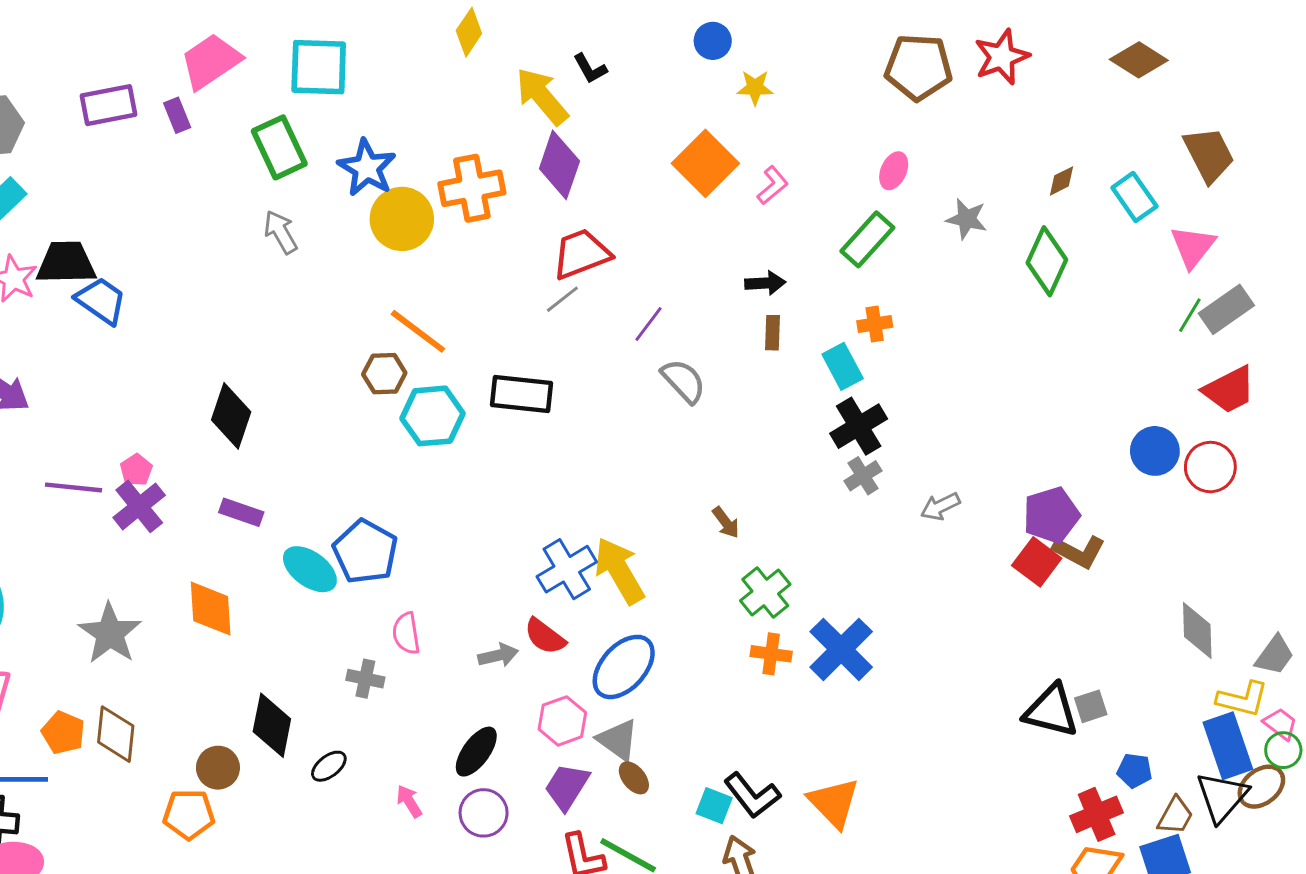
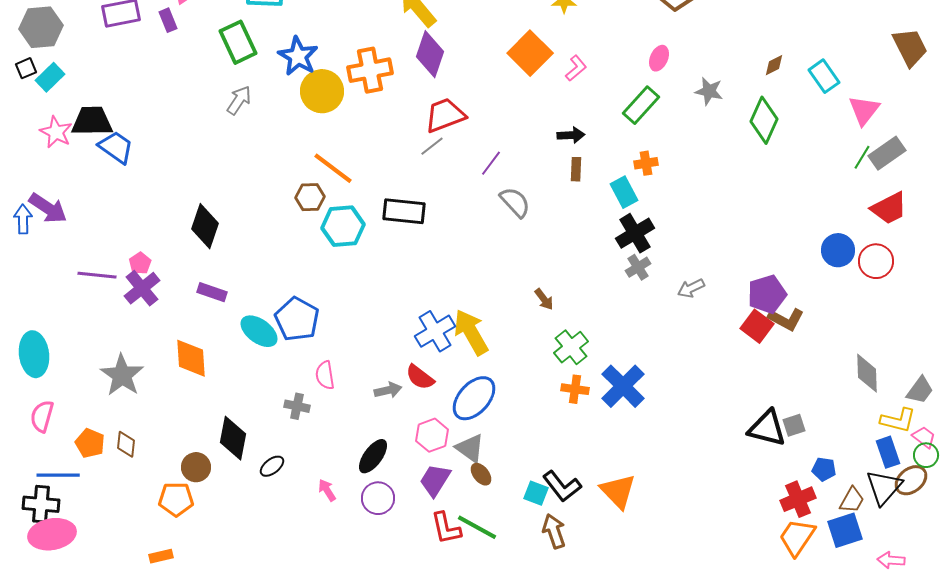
brown trapezoid: (1209, 155) -> (910, 47), moved
gray arrow: (281, 232) -> (239, 100), turned 64
brown diamond: (116, 734) -> (126, 444), size x0.7
blue rectangle: (1228, 746) -> (888, 452), size x0.7

